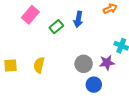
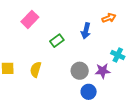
blue arrow: (78, 19) -> (86, 31), moved
green rectangle: (56, 27) -> (57, 41), moved

